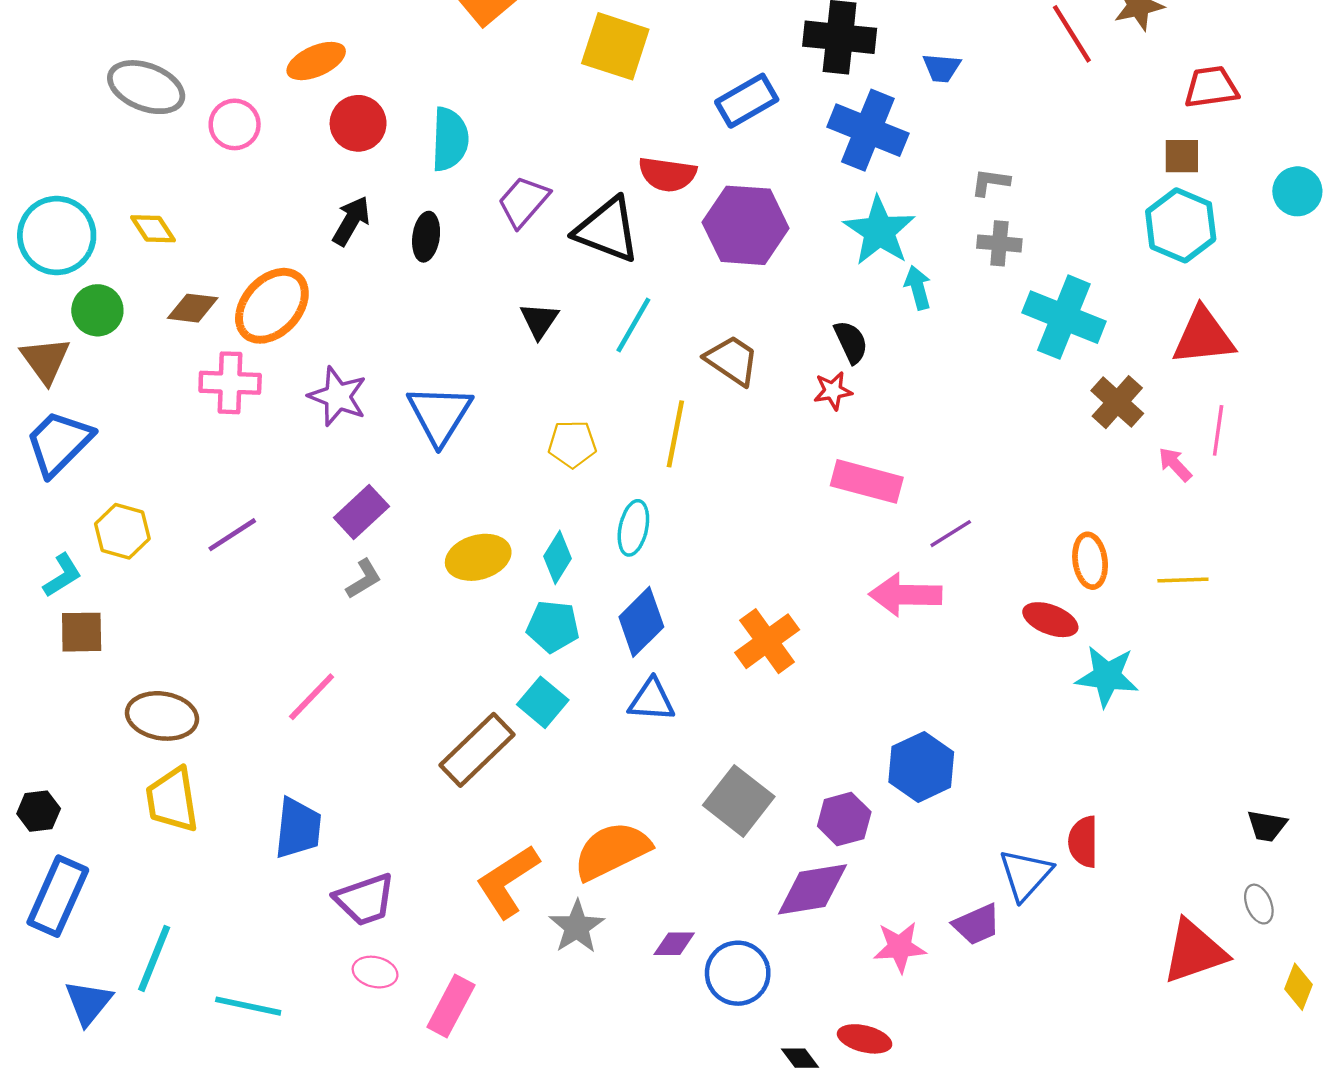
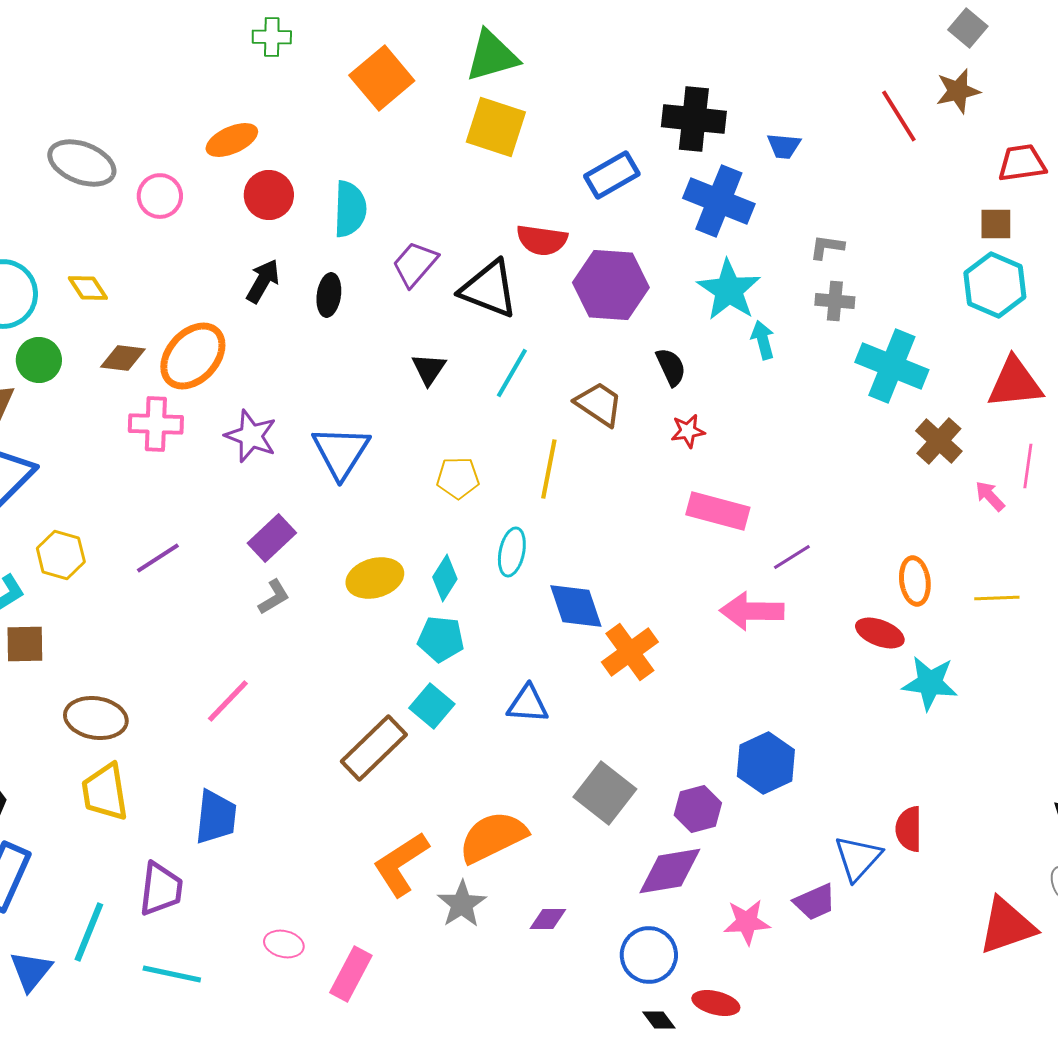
black semicircle: (851, 342) -> (671, 367), moved
blue diamond: (641, 622) -> (576, 606), moved, turned -64
purple trapezoid: (365, 900) -> (161, 889), moved, turned -64
blue circle: (738, 973) -> (649, 955), moved

